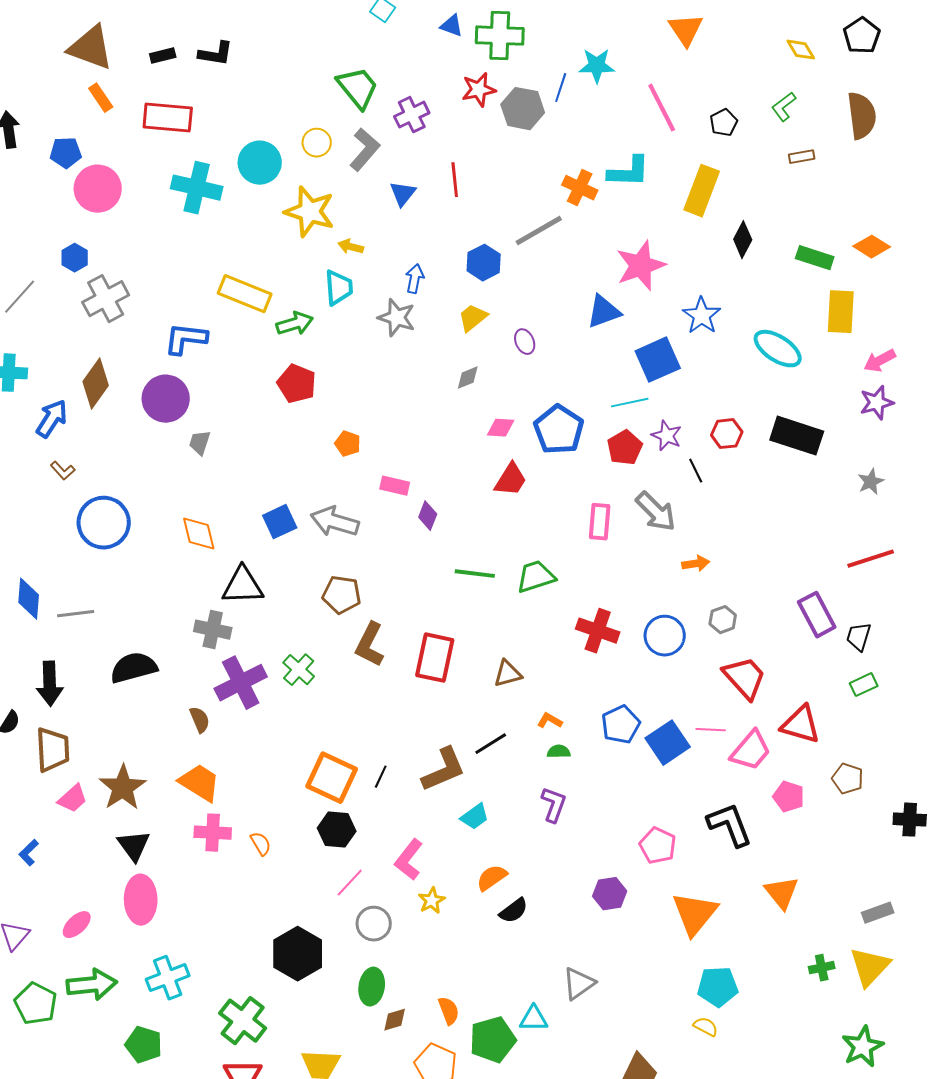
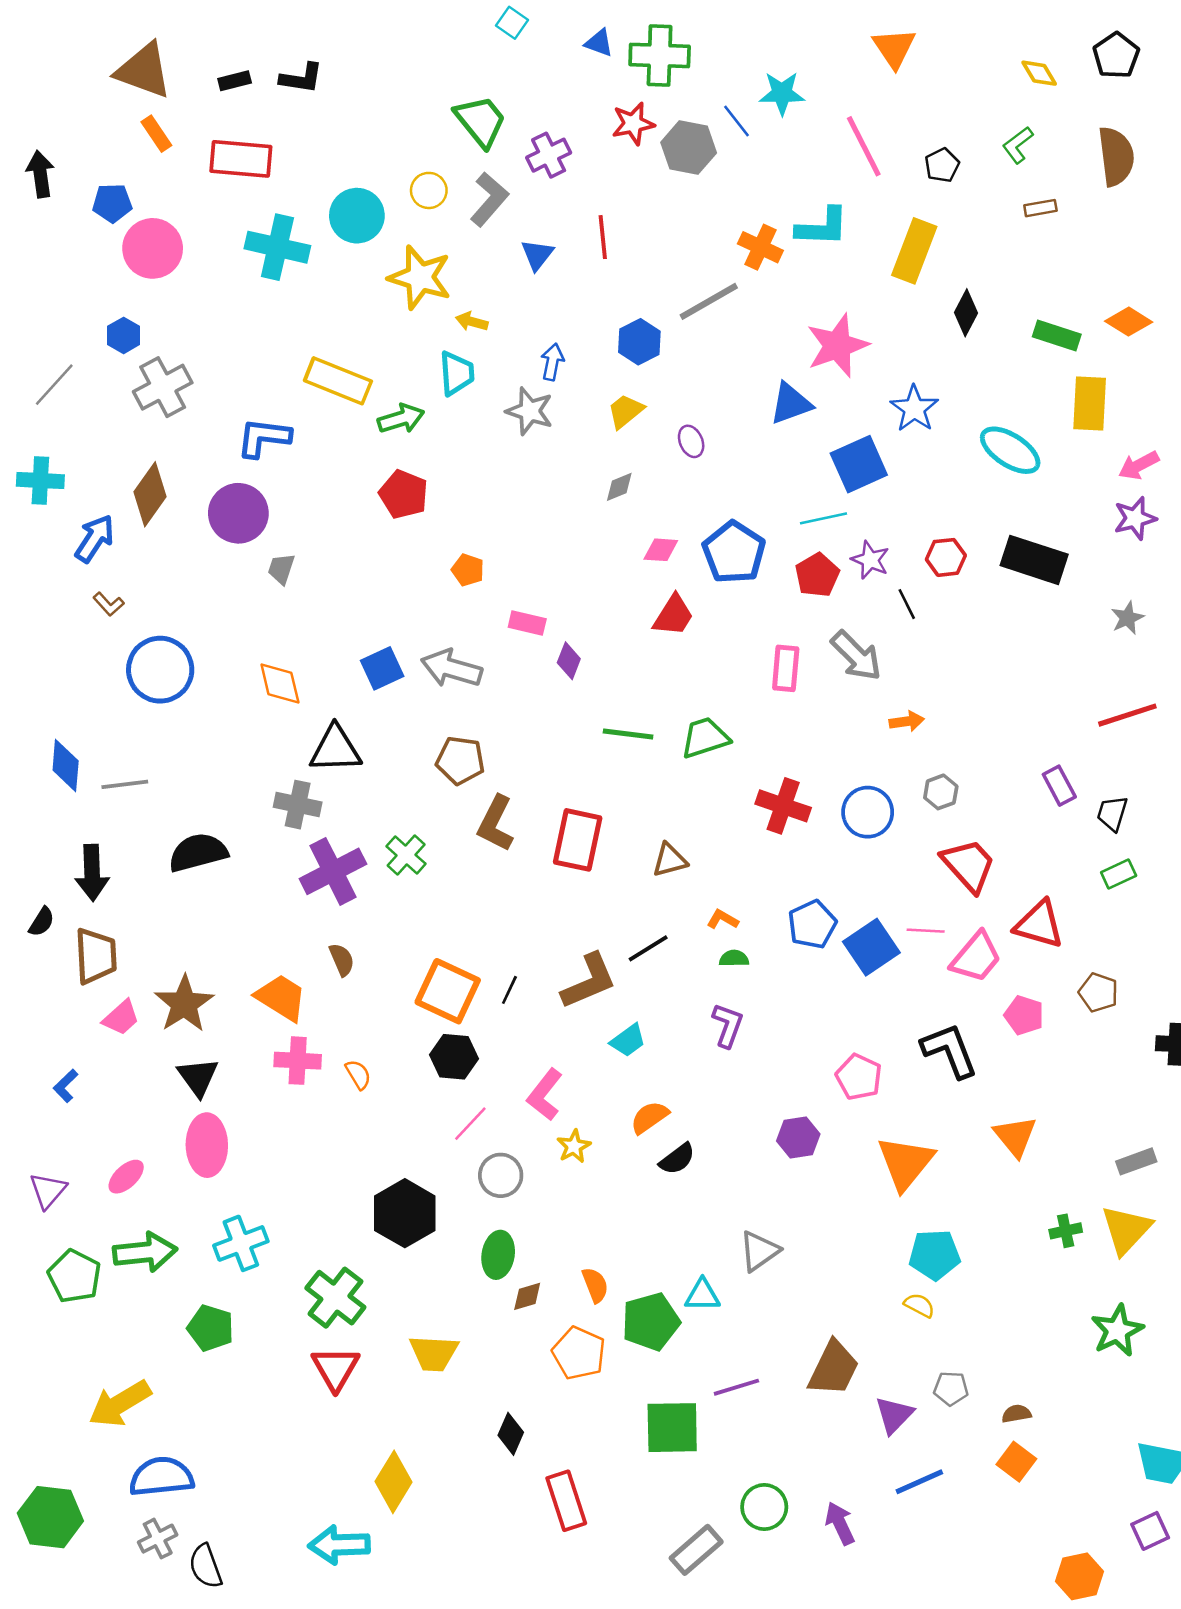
blue line: (561, 88) -> (736, 121), turned -56
purple rectangle: (817, 615) -> (1059, 786), size x0.7
brown semicircle: (200, 720) -> (342, 960), moved

